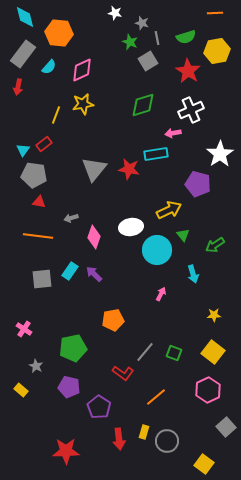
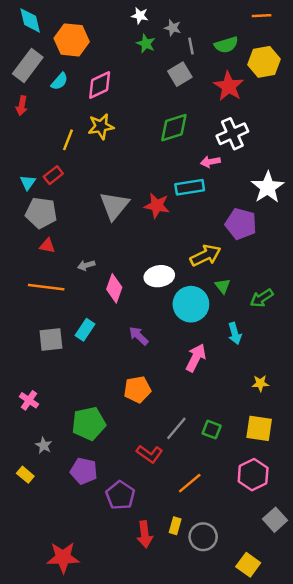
green star: (130, 42) -> (146, 44), moved
purple arrow: (94, 274) -> (139, 336), moved
pink arrow: (161, 294) -> (196, 358), size x1.6
yellow square: (213, 352) -> (259, 428), turned -30
red star: (66, 451) -> (63, 557), moved

